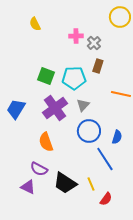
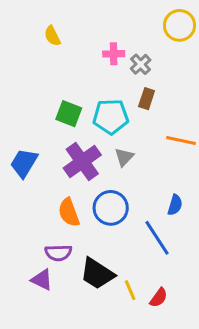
blue circle: (89, 131) -> (111, 208), moved
purple semicircle: (39, 169) -> (58, 253), turned -30
yellow line: (91, 184) -> (130, 290), moved

